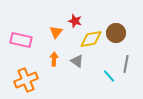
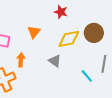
red star: (75, 21) -> (61, 12), moved
orange arrow: (54, 59) -> (21, 60), moved

